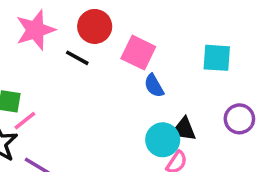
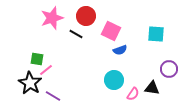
blue semicircle: (154, 86) -> (120, 50), turned -80
black triangle: (184, 129) -> (152, 88), moved
cyan circle: (163, 140) -> (114, 80), moved

